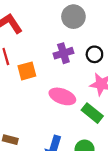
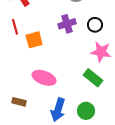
pink ellipse: (62, 96) -> (44, 78), moved

